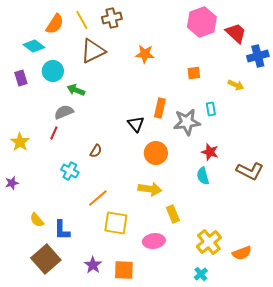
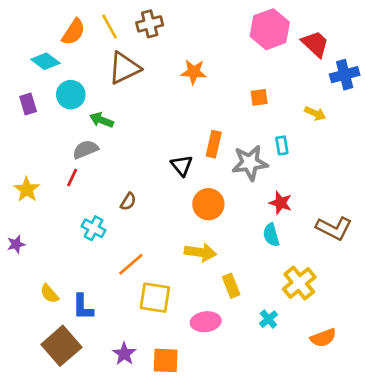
yellow cross: (209, 242) -> (299, 283), moved
cyan cross: (201, 274) -> (268, 319), moved

